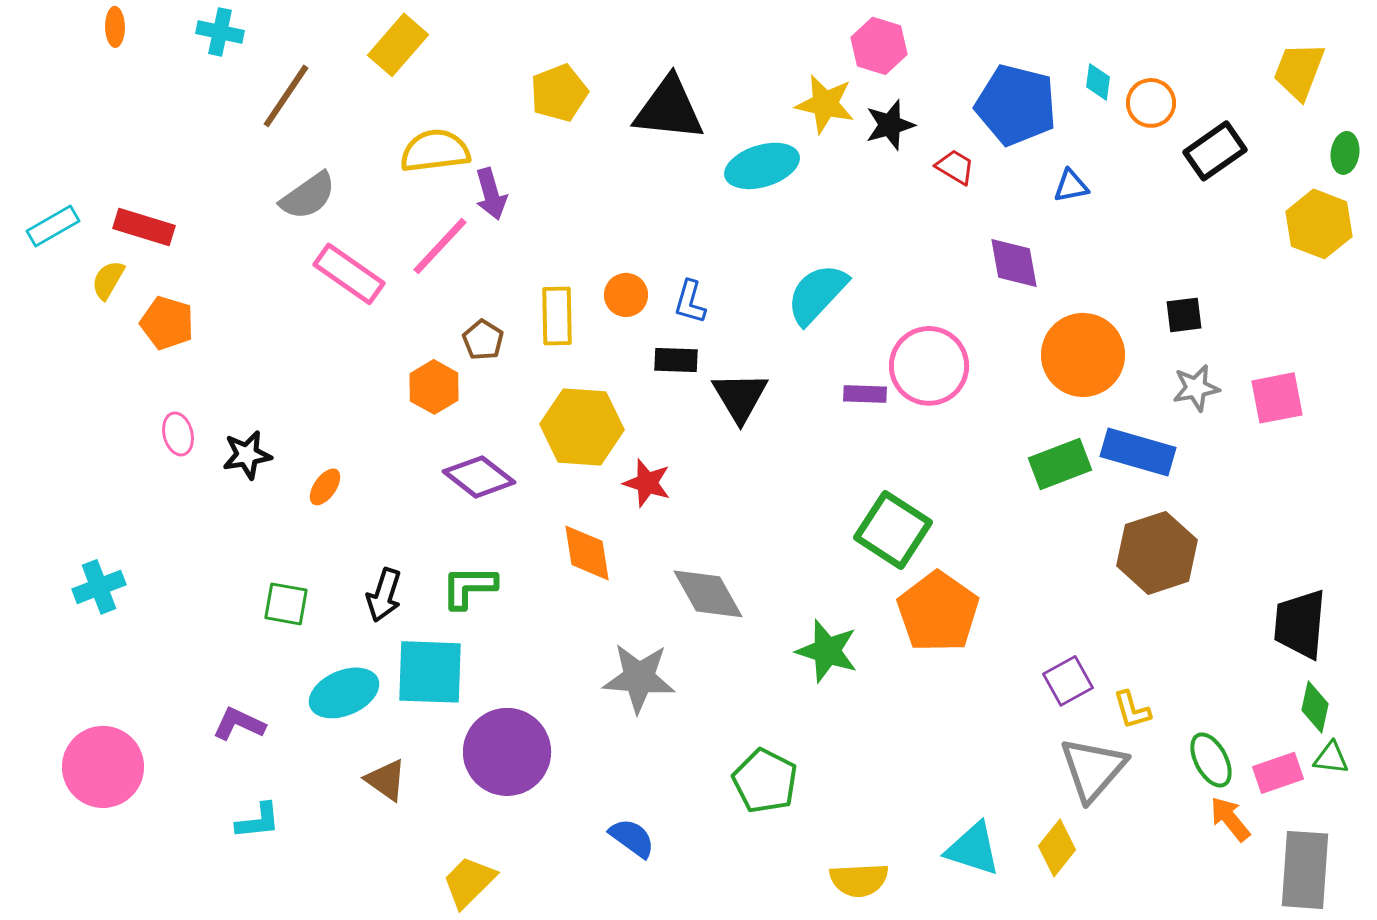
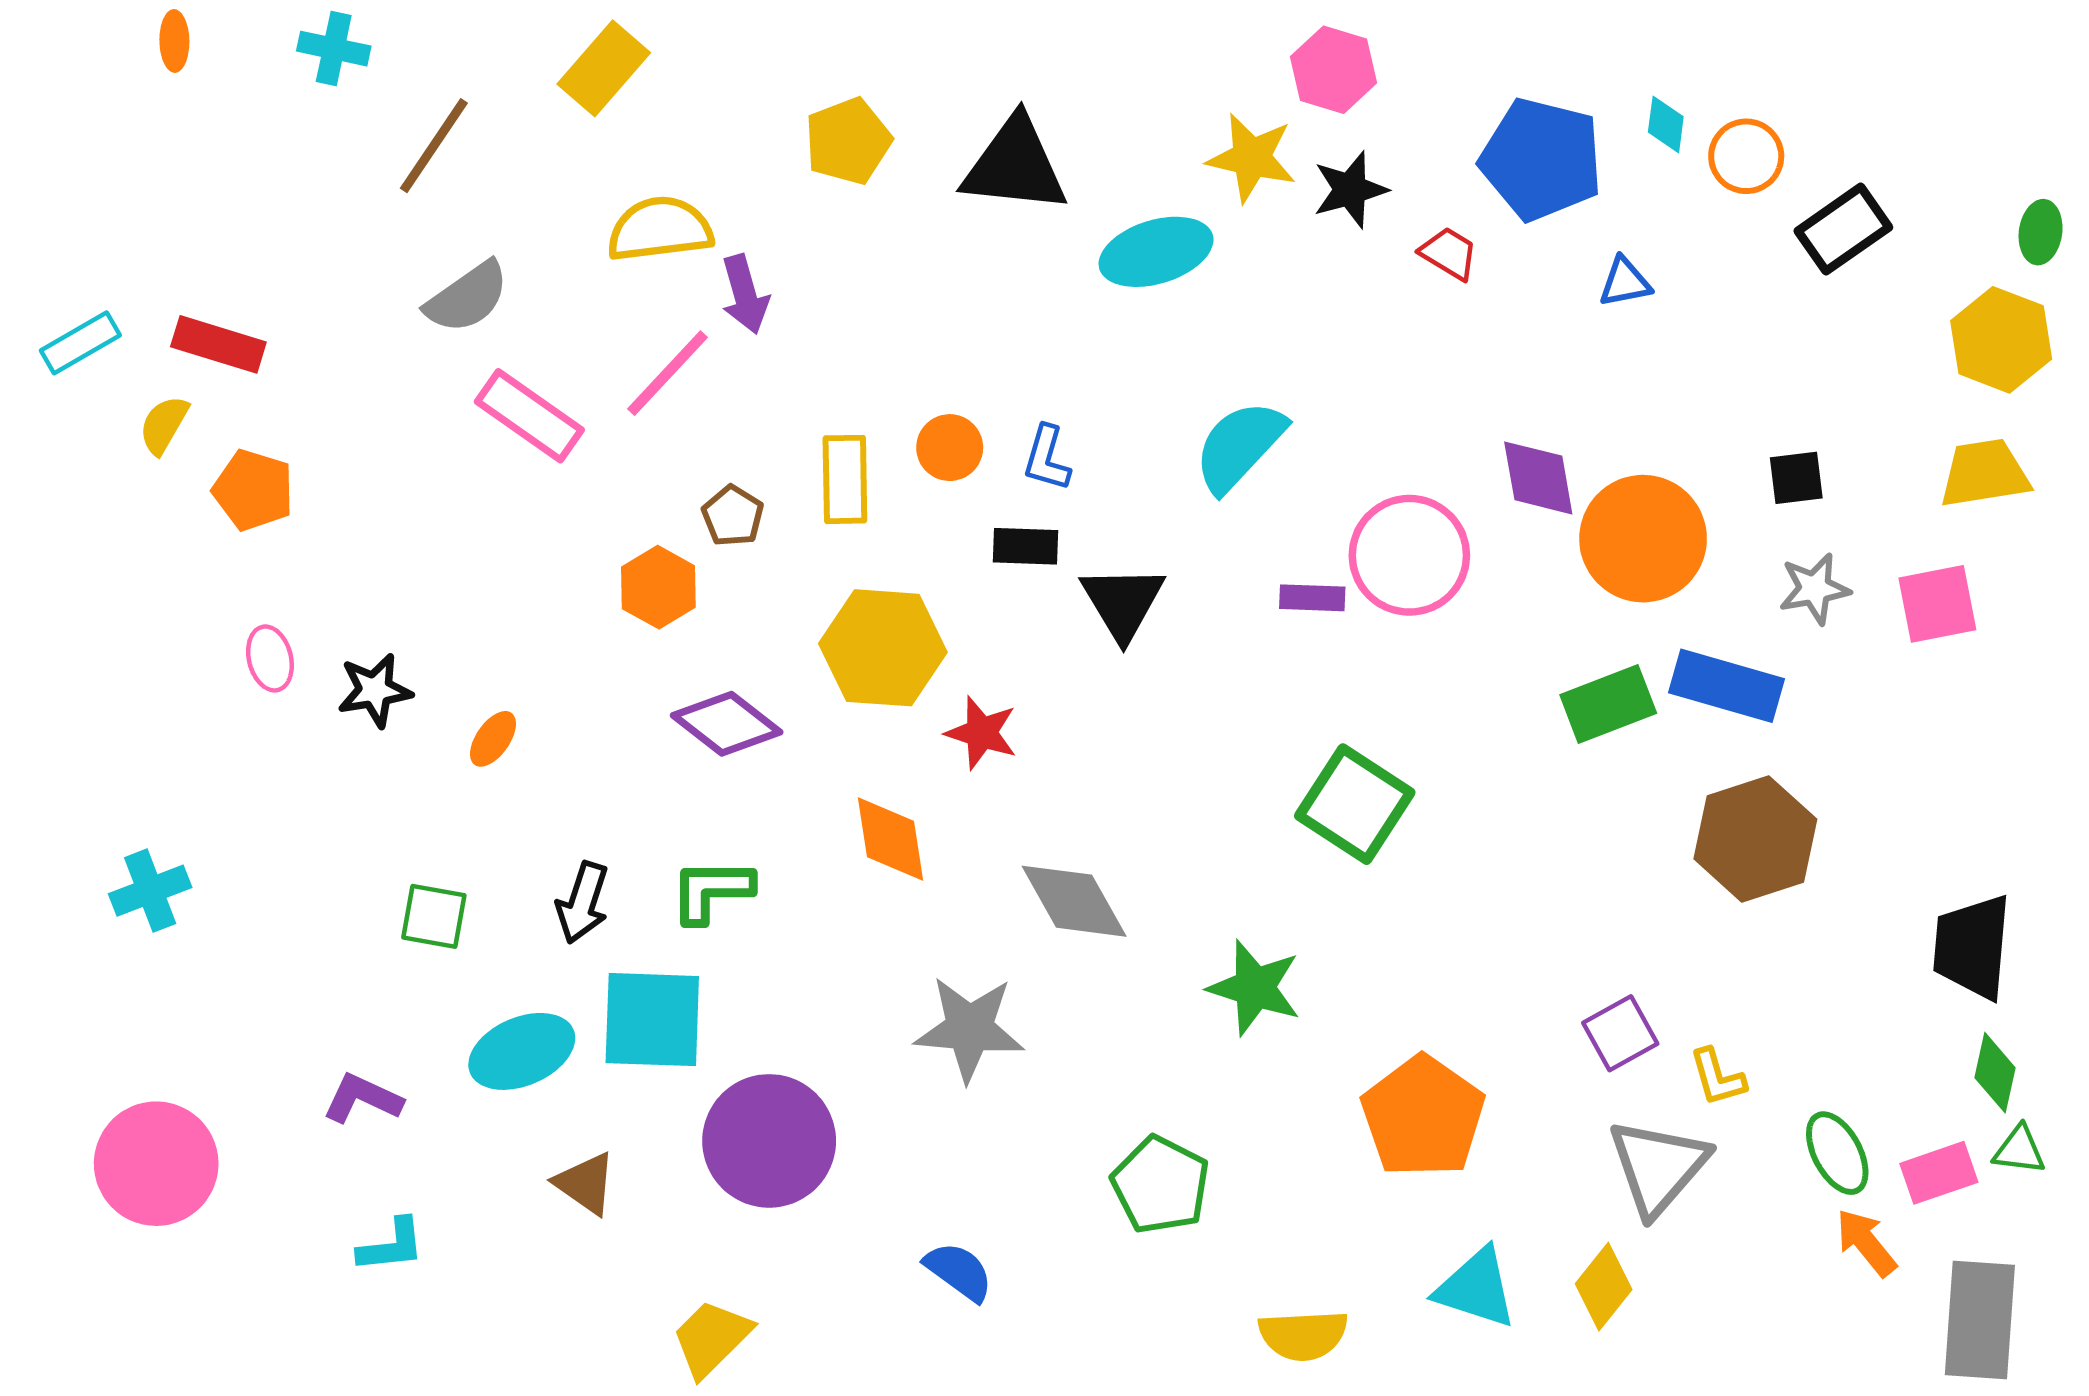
yellow trapezoid: (1299, 71) -> (1984, 473), moved, turned 60
purple diamond: (1014, 263) -> (1538, 478), moved
orange pentagon: (938, 612) -> (1423, 1117), moved

